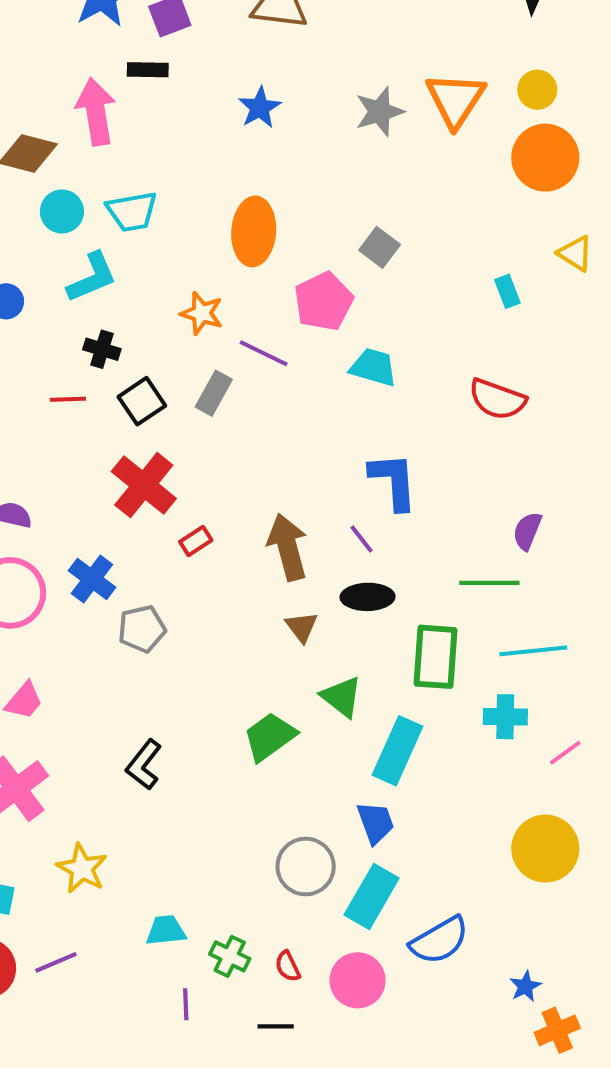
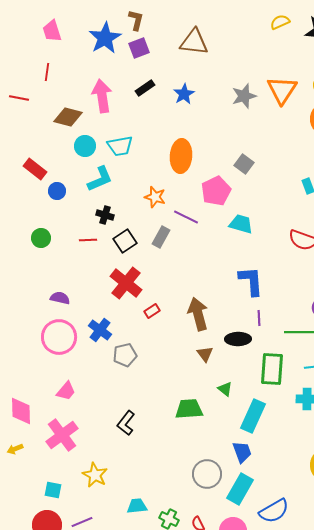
black rectangle: (148, 70) -> (145, 88), moved, turned -36
purple line: (362, 539) -> (259, 318), moved, turned 35
green triangle: (342, 697) -> (225, 389), size x0.7
green trapezoid: (270, 737) -> (189, 409), turned 32

